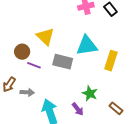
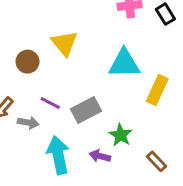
gray rectangle: (63, 62) -> (86, 110), moved, turned -48
purple line: (34, 65) -> (50, 103), moved
purple arrow: (78, 109) -> (100, 156), turned 136

